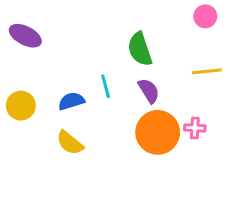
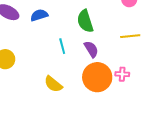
blue semicircle: (71, 101) -> (39, 15), moved
yellow semicircle: (70, 143) -> (53, 84), moved

